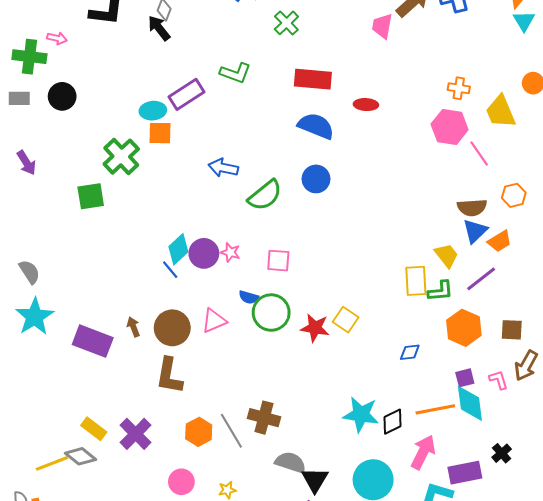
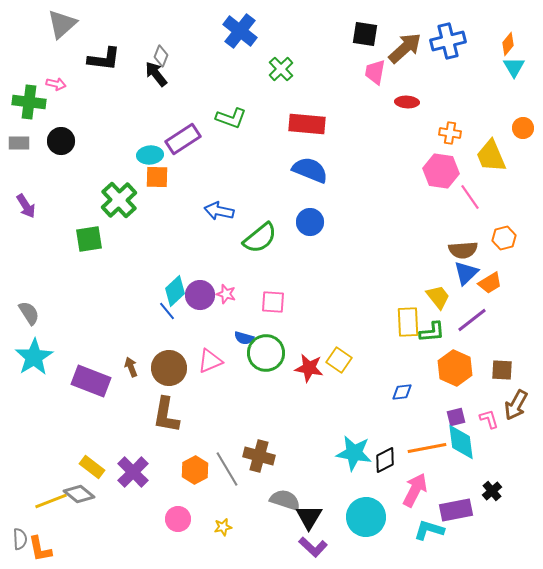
red ellipse: (366, 105) -> (407, 102), moved

